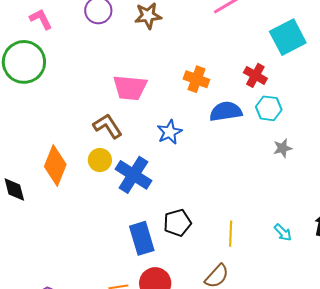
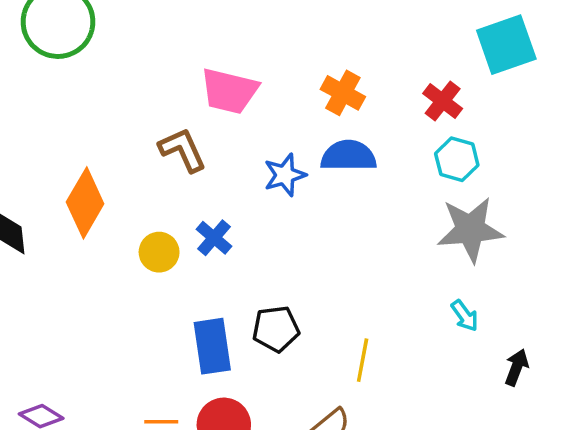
blue semicircle: (226, 112) -> (348, 156), moved
gray star: (283, 148) -> (470, 230), size x2.0
yellow circle: (100, 160) -> (159, 252), moved
blue cross: (133, 175) -> (214, 238), size x0.6
cyan arrow: (283, 233) -> (465, 316), moved

